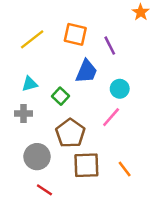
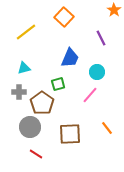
orange square: (75, 34) -> (64, 17), moved, turned 30
purple line: (110, 46) -> (101, 38), moved
green square: (60, 96) -> (58, 84), moved, turned 32
brown pentagon: (70, 133) -> (42, 103), moved
orange line: (125, 169) -> (107, 128), moved

